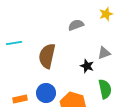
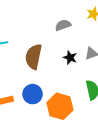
black star: (87, 66) -> (70, 58), moved

